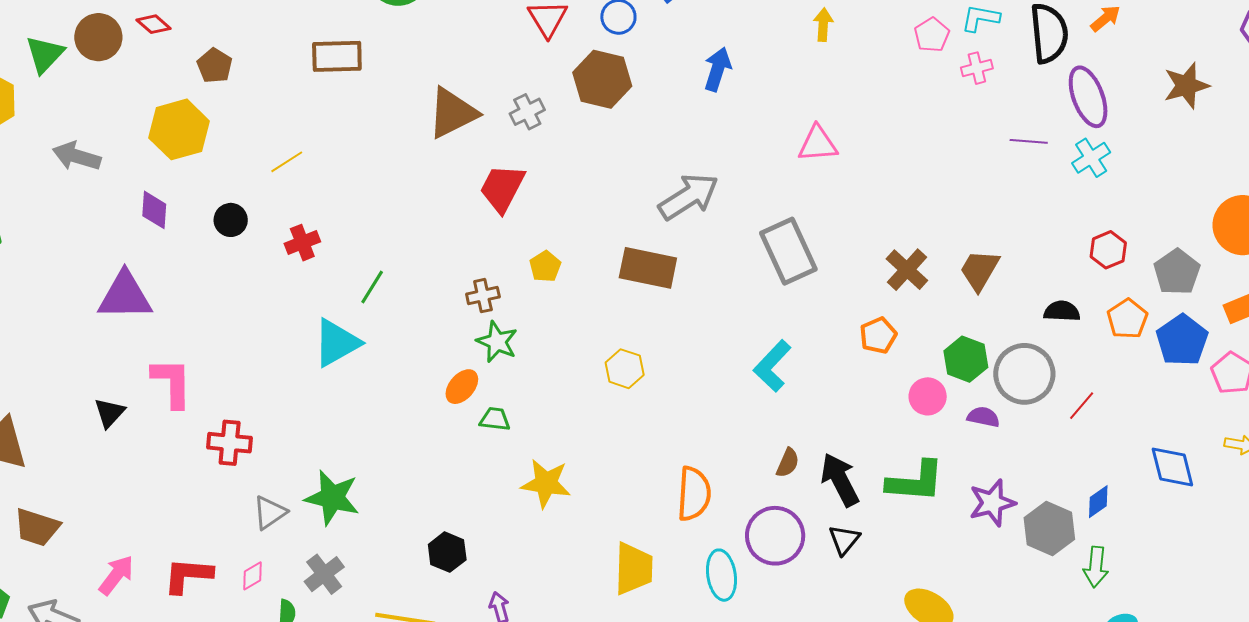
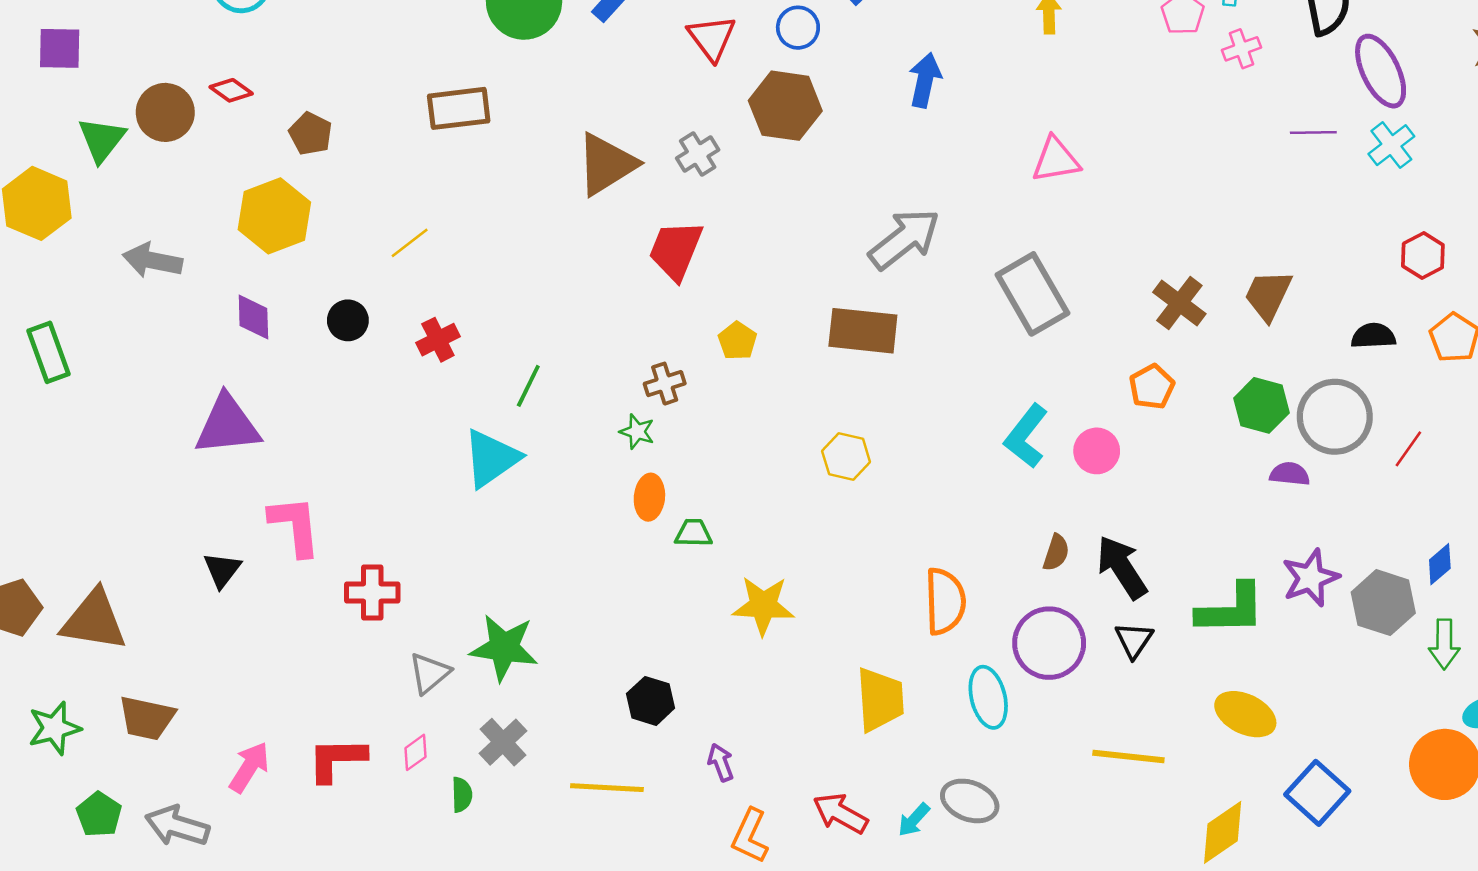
green star: (497, 342) -> (637, 432), moved, size x0.7
orange ellipse: (462, 387) -> (649, 497), turned -30
pink circle: (928, 396) -> (1097, 451), moved
green L-shape: (915, 482) -> (1231, 609), moved

